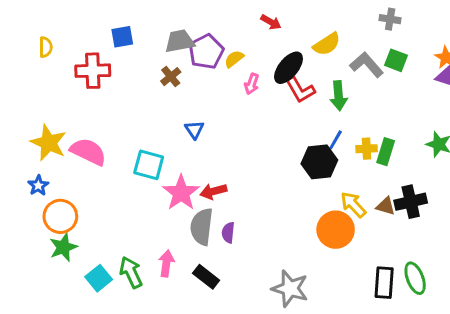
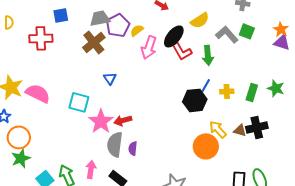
brown cross: (171, 77) -> (94, 42), size x1.6
pink arrow: (252, 84) -> (149, 47), size x1.6
green rectangle: (386, 152) -> (252, 92), moved

